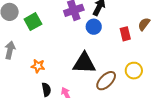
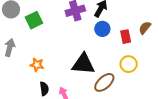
blue circle: (94, 27) -> (102, 29), moved
yellow circle: (134, 71) -> (129, 64), moved

